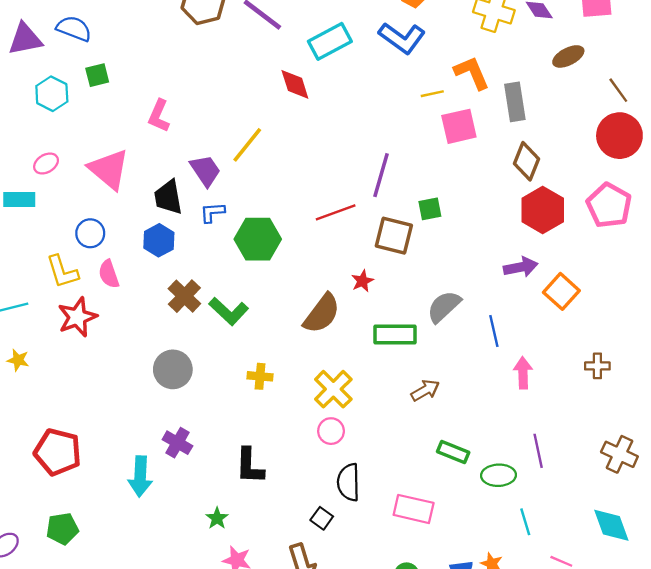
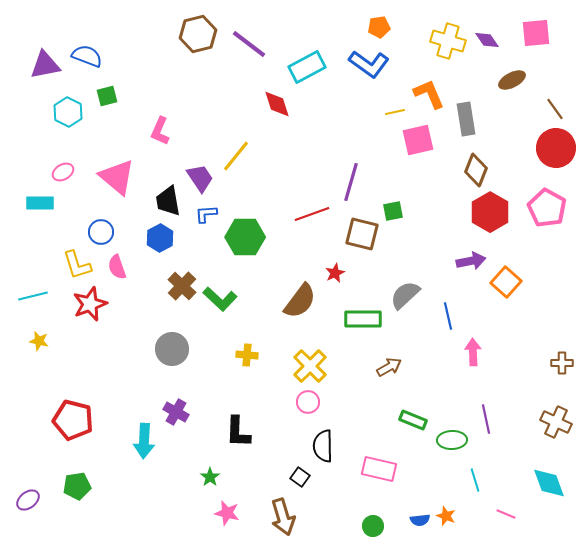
brown cross: (597, 366) -> (562, 363), moved

